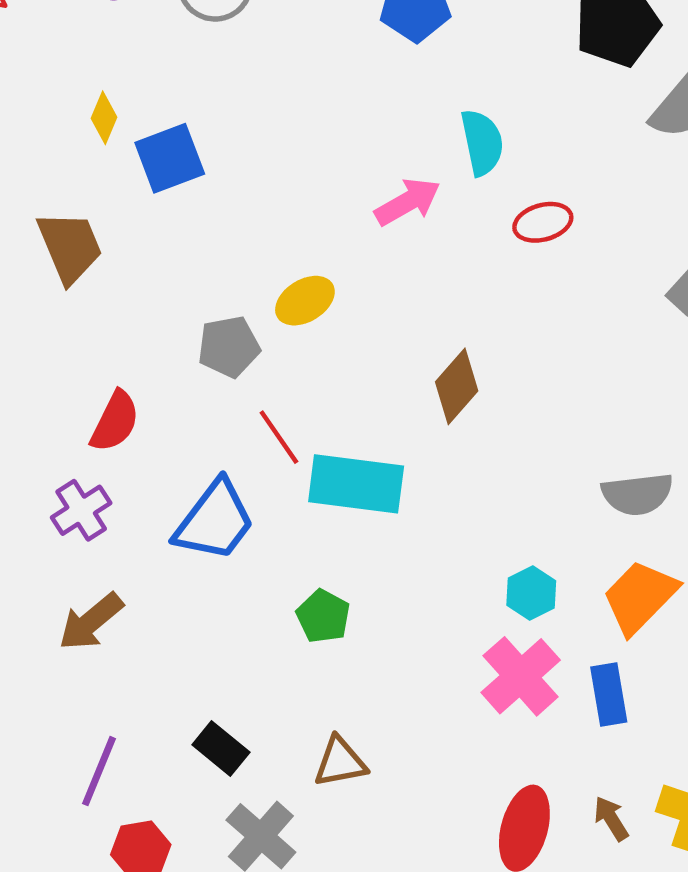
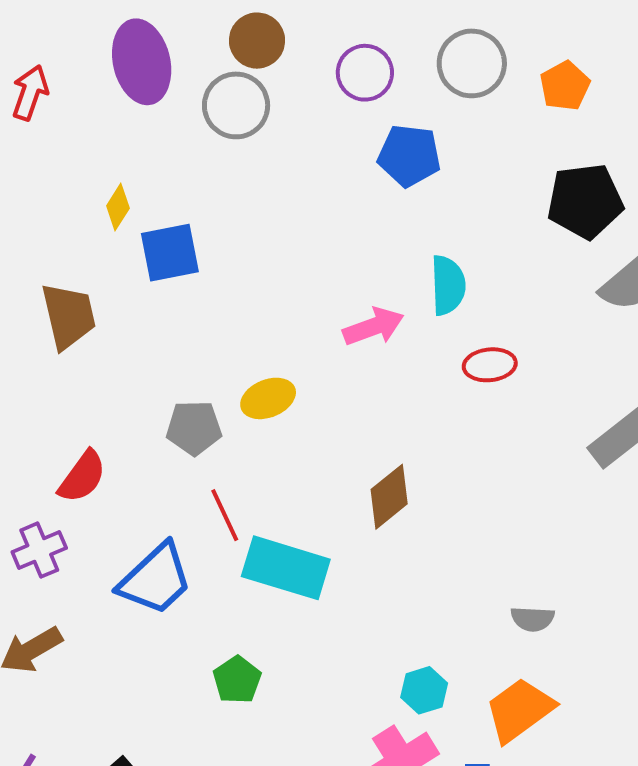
gray semicircle: (637, 494) -> (533, 619), size x0.7

